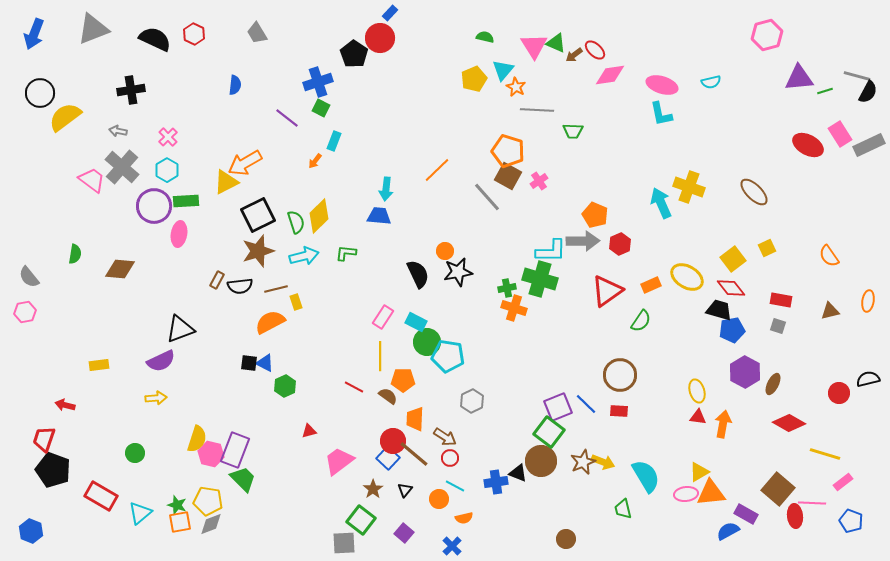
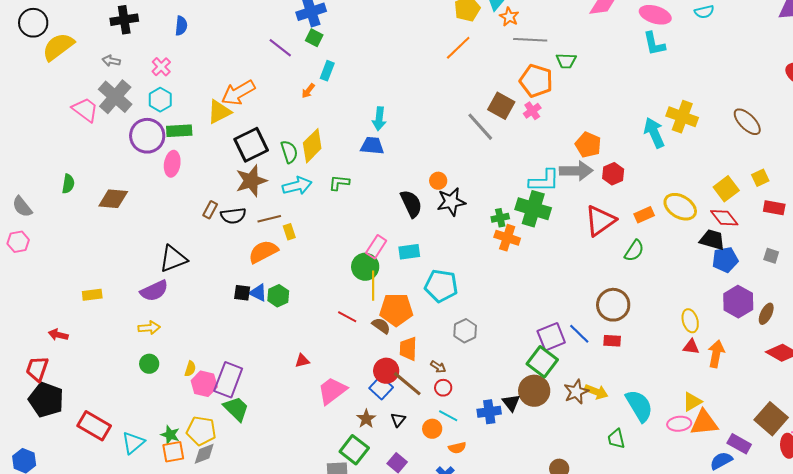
blue semicircle: (235, 85) -> (181, 26), moved
orange pentagon: (508, 151) -> (536, 81), moved
orange line: (437, 170) -> (458, 48), moved
red rectangle: (781, 300) -> (774, 208), moved
cyan rectangle: (416, 322) -> (409, 252), turned -35
green circle: (427, 342) -> (365, 267), moved
orange pentagon: (403, 380) -> (396, 310), size x1.4
green hexagon: (285, 386) -> (278, 296), moved
brown arrow: (445, 437) -> (438, 367), size x0.7
yellow semicircle: (197, 439) -> (190, 369), size x0.6
green circle: (135, 453) -> (149, 364), moved
black triangle: (518, 473) -> (511, 403), turned 30

